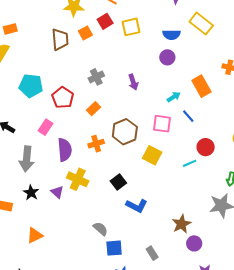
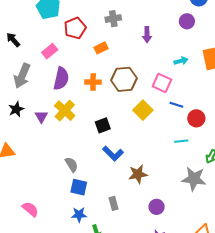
blue line: (188, 116) -> (176, 105), moved, turned -48
cyan line: (190, 163) -> (181, 141), moved
brown star: (182, 224) -> (138, 174), moved

